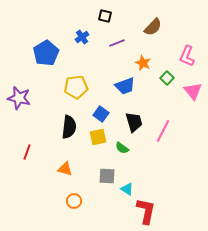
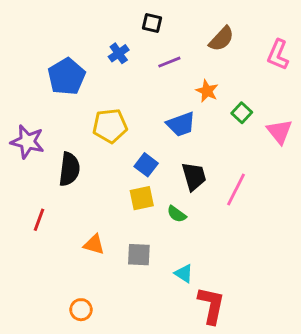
pink L-shape: (187, 56) -> (278, 55), moved
black semicircle: (69, 127) -> (69, 169), moved
gray square: (107, 176) -> (139, 255), moved
orange circle: (74, 201) -> (81, 310), moved

